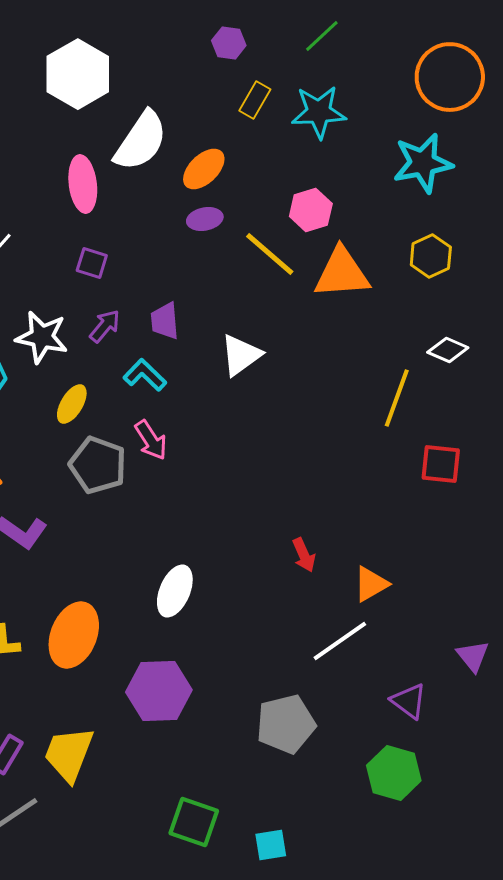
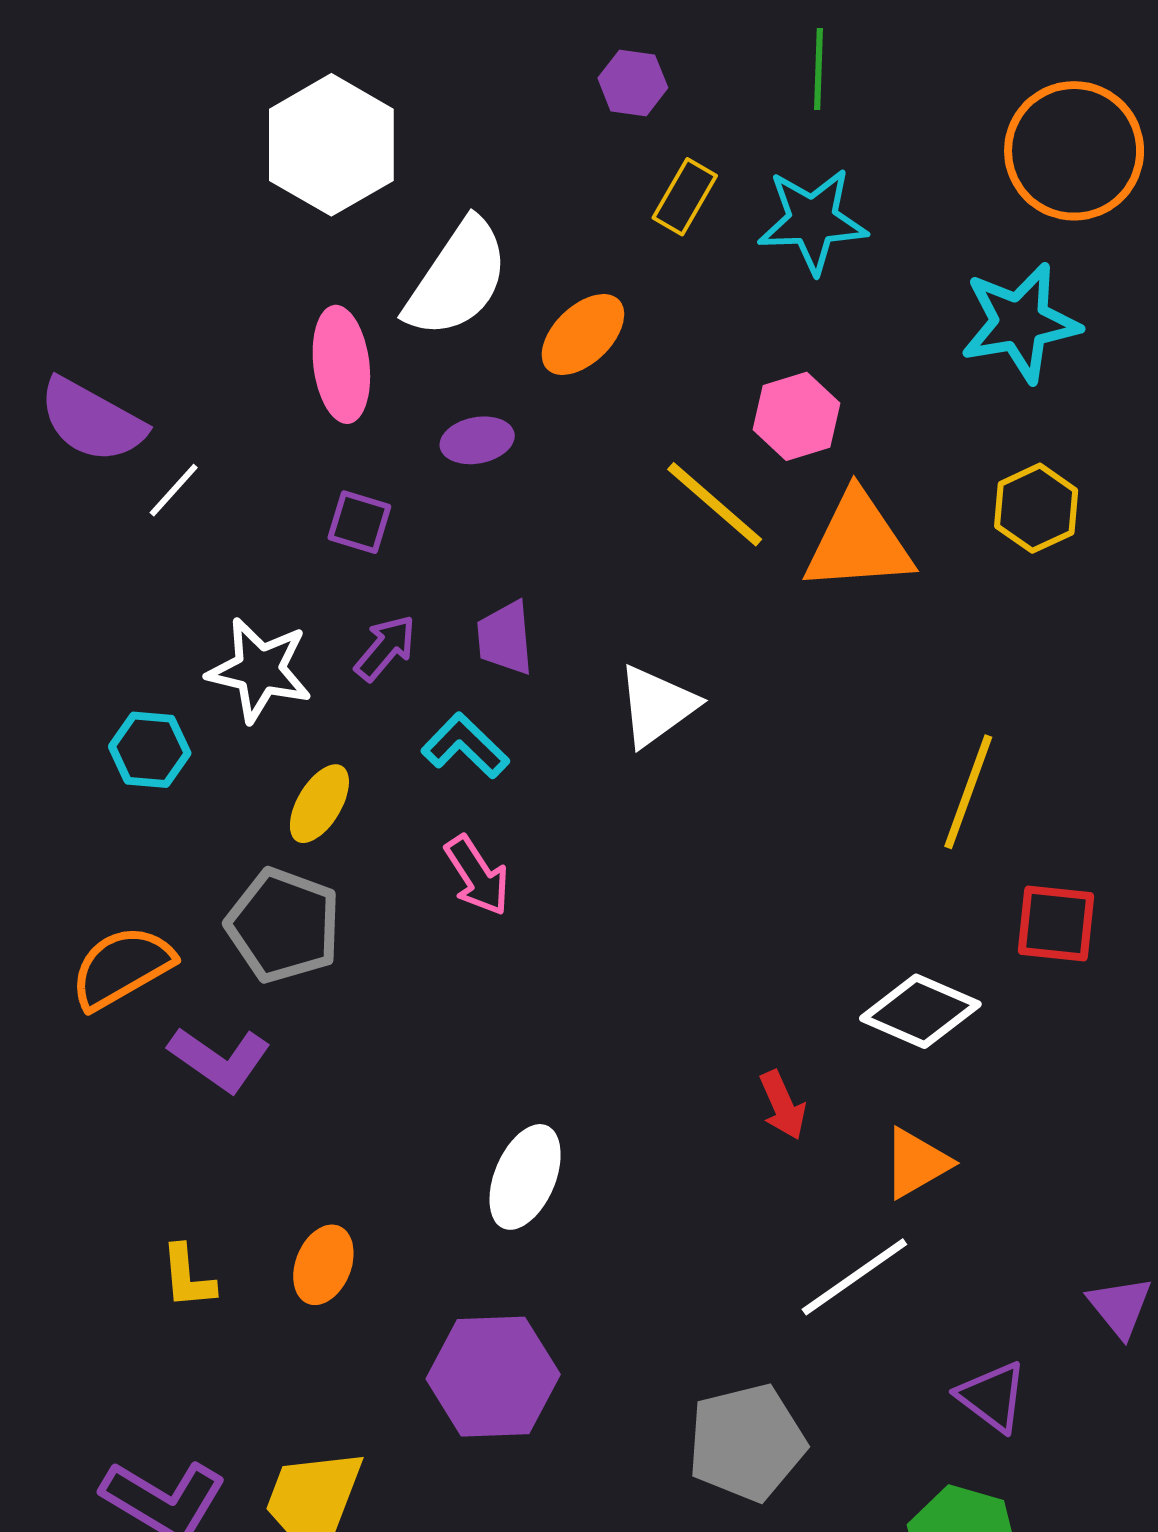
green line: (322, 36) -> (819, 69), turned -45
purple ellipse: (205, 219) -> (477, 440), moved
white diamond: (448, 350) -> (920, 1011), moved, size x1.4
gray pentagon: (98, 465) -> (283, 925), moved
orange ellipse: (74, 635) -> (323, 1265), size x0.6

